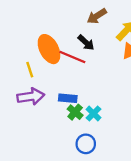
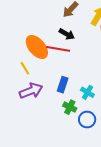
blue rectangle: (68, 98) -> (63, 85), turned -63
green cross: (75, 112) -> (70, 107), moved

